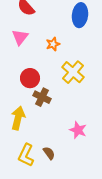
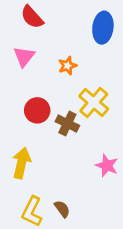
brown cross: (42, 97) -> (67, 124), moved
pink star: (78, 130) -> (107, 166), moved

